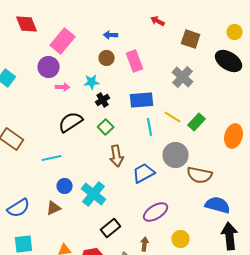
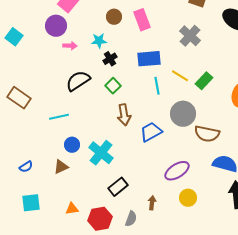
blue semicircle: (19, 208) -> (26, 167), size x0.6
purple ellipse: (156, 212) -> (177, 171), moved

